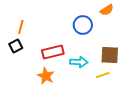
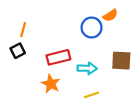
orange semicircle: (107, 10) -> (110, 15), moved
yellow line: (103, 75) -> (92, 95), moved

